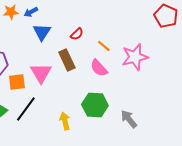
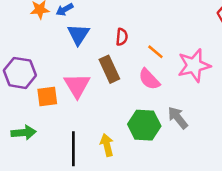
red semicircle: (77, 34) -> (122, 37), turned -40
black line: (26, 109) -> (73, 149), moved, turned -36
gray arrow: (129, 119) -> (178, 118), moved

